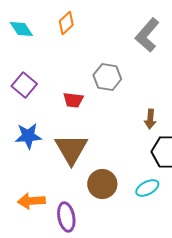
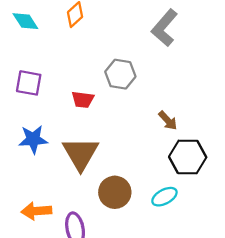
purple square: (24, 85) -> (29, 83), turned -30
brown arrow: (150, 119) -> (168, 121), turned -48

